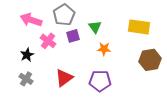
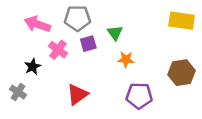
gray pentagon: (64, 15) -> (77, 18), turned 30
yellow rectangle: (139, 27) -> (182, 21), moved
gray cross: (26, 79) -> (18, 92), moved
purple pentagon: (100, 81) -> (139, 96), moved

